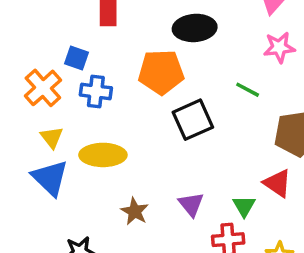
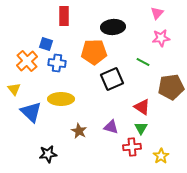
yellow triangle: (52, 137) -> (14, 89), moved
red triangle: (278, 183) -> (142, 107), moved
purple triangle: (191, 204) -> (111, 127), turned -35

